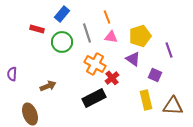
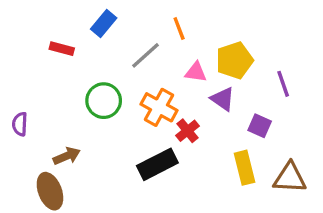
gray line: (87, 33) -> (146, 55), turned 66
pink triangle: (111, 37) -> (196, 72), moved
green circle: (62, 42) -> (104, 101), moved
brown arrow: (48, 86) -> (67, 156), moved

